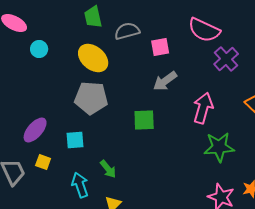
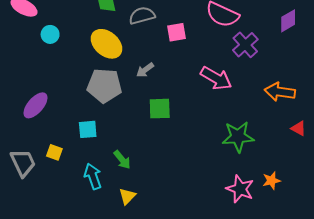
gray arrow: (165, 81) -> (145, 70), moved, size x0.7
pink arrow: (203, 108) -> (216, 78), moved, turned 104
purple ellipse: (35, 130) -> (35, 105), moved

